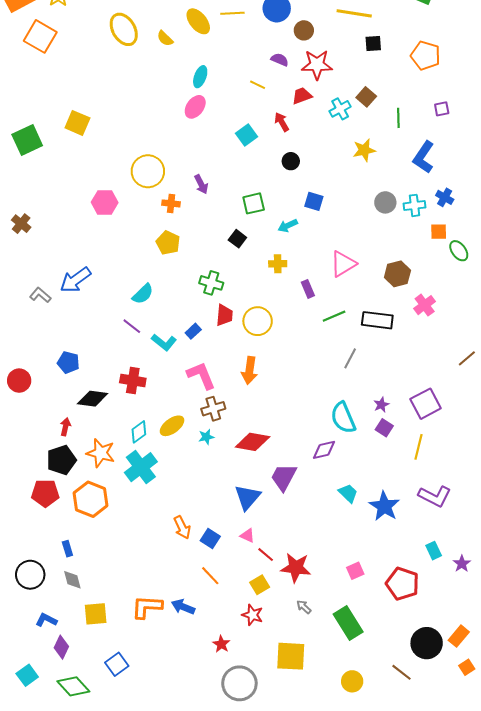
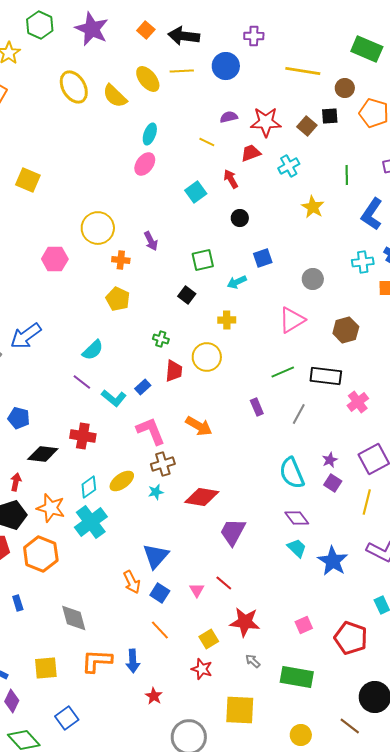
brown circle: (304, 30) -> (345, 88), moved
yellow semicircle: (165, 38) -> (115, 96), size x1.5
black square: (373, 43) -> (330, 116), moved
purple semicircle: (280, 60) -> (229, 117), turned -36
brown square: (366, 97) -> (307, 126), moved
yellow star: (364, 150) -> (313, 207), turned -30
blue square: (314, 201) -> (263, 258), turned -36
gray circle: (385, 202) -> (313, 279), moved
green cross: (211, 283) -> (161, 339), size x0.7
purple rectangle: (308, 289) -> (257, 407), moved
pink cross: (425, 305) -> (358, 402), moved
yellow circle: (258, 321) -> (207, 357), moved
orange arrow: (250, 370) -> (199, 426), turned -68
purple diamond: (324, 450) -> (297, 518), moved, turned 65
blue triangle: (248, 497) -> (156, 556), moved
pink triangle: (248, 535) -> (197, 590), turned 35
red line: (266, 555) -> (224, 583), moved
gray diamond: (72, 580) -> (74, 618), moved, size x1.4
blue arrow: (183, 607) -> (133, 661), turned -115
green rectangle: (348, 623) -> (297, 677), turned -48
red star: (221, 644) -> (154, 696), moved

